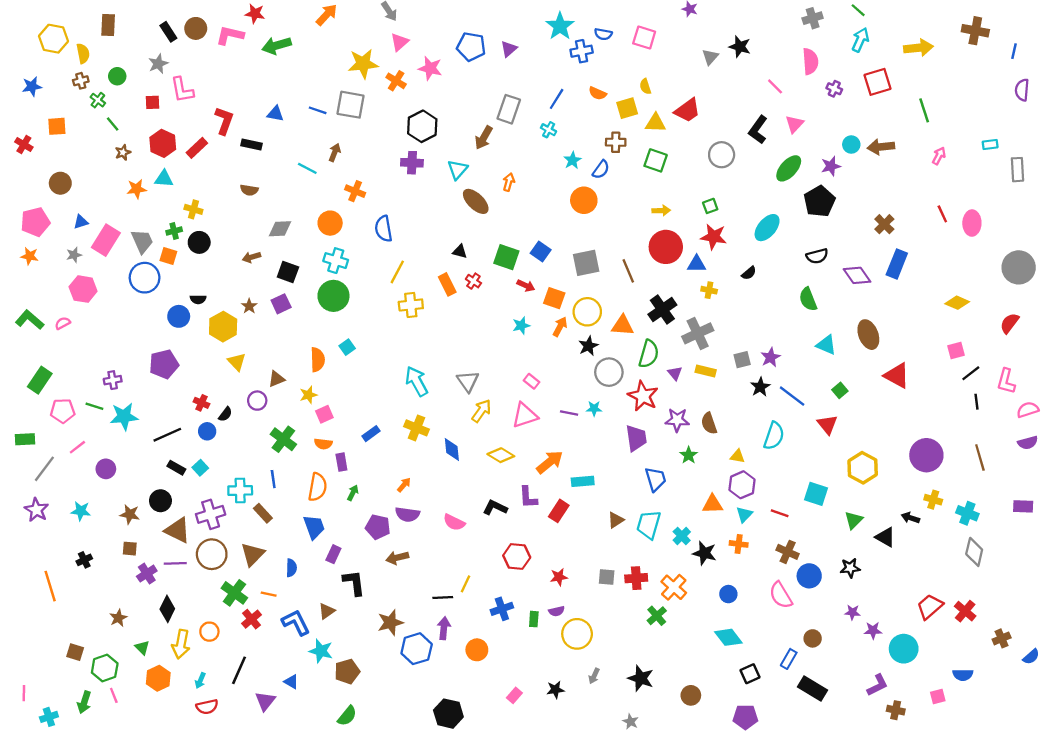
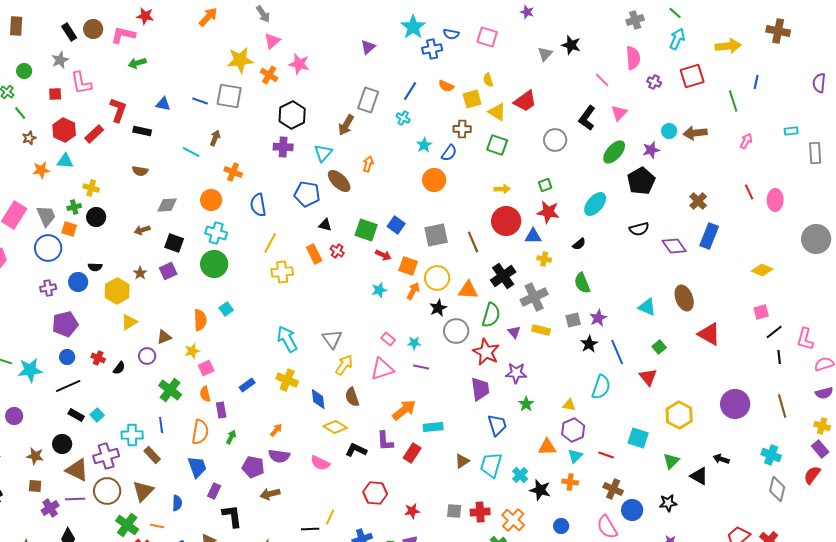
green arrow: (277, 45) -> (137, 63), moved, size x0.7
blue pentagon: (471, 47) -> (307, 194), moved
blue line: (1014, 51) -> (756, 82), moved
yellow triangle: (656, 123) -> (497, 112), turned 30
green semicircle: (808, 299) -> (582, 283), moved
red semicircle: (1009, 323) -> (812, 475), moved
yellow triangle: (237, 362) -> (129, 322), turned 42
purple cross: (113, 380) -> (48, 288), moved
blue line: (792, 396) -> (617, 352), turned 30
cyan star: (594, 409) -> (414, 343), moved
brown semicircle: (709, 423) -> (352, 397), moved
blue circle: (207, 431) -> (67, 357), moved
orange semicircle: (323, 444) -> (205, 394), turned 70
yellow diamond: (501, 455) -> (335, 427), moved
yellow cross: (933, 500) -> (822, 426), moved
purple rectangle: (1023, 506) -> (820, 449), turned 48

